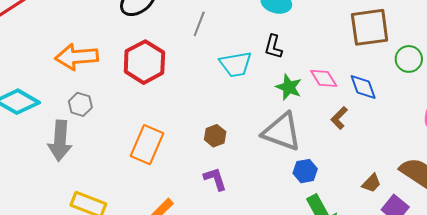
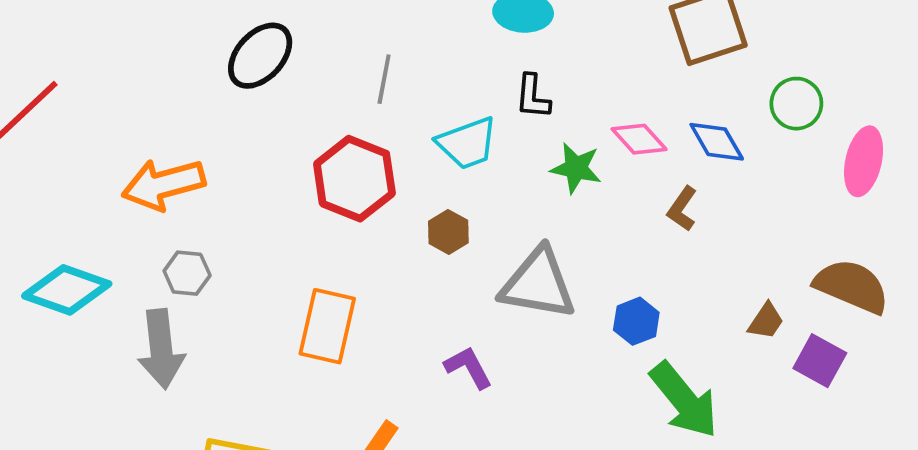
green circle: (409, 59) -> (796, 104), moved
red hexagon: (144, 62) -> (354, 179), moved
gray triangle: (282, 132) -> (538, 284), moved
brown hexagon: (215, 136) -> (448, 232), moved

